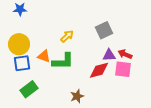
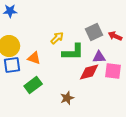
red arrow: (125, 54) -> (115, 36), moved
green L-shape: (63, 61) -> (73, 52), moved
green rectangle: (29, 89) -> (33, 85), moved

